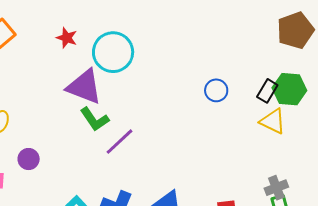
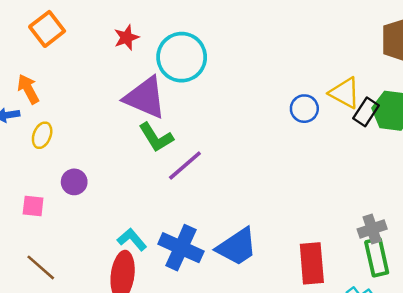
red star: (67, 38) -> (126, 37), turned 30
yellow triangle: (273, 121) -> (345, 93), moved

